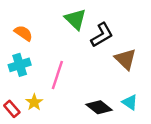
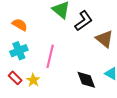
black diamond: (99, 107) -> (86, 80), turned 35
red rectangle: (12, 109) -> (15, 78), moved

